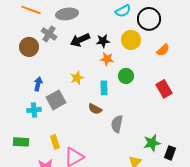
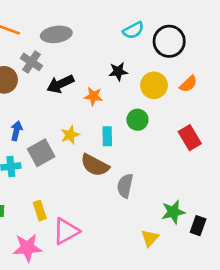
black arrow: (80, 40) -> (60, 84), moved
yellow circle: (131, 40) -> (154, 85), moved
black star: (103, 41) -> (118, 72), moved
orange star: (107, 59) -> (93, 96), moved
yellow star: (77, 78) -> (70, 135), moved
brown semicircle: (95, 109) -> (95, 165), size x1.5

